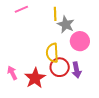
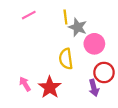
red circle: (60, 67) -> (104, 72), moved
purple arrow: (76, 70) -> (94, 88), moved

